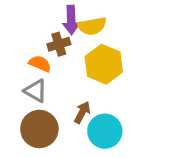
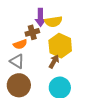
orange semicircle: (40, 64) -> (20, 44), turned 136
brown arrow: (82, 112) -> (54, 62), moved

